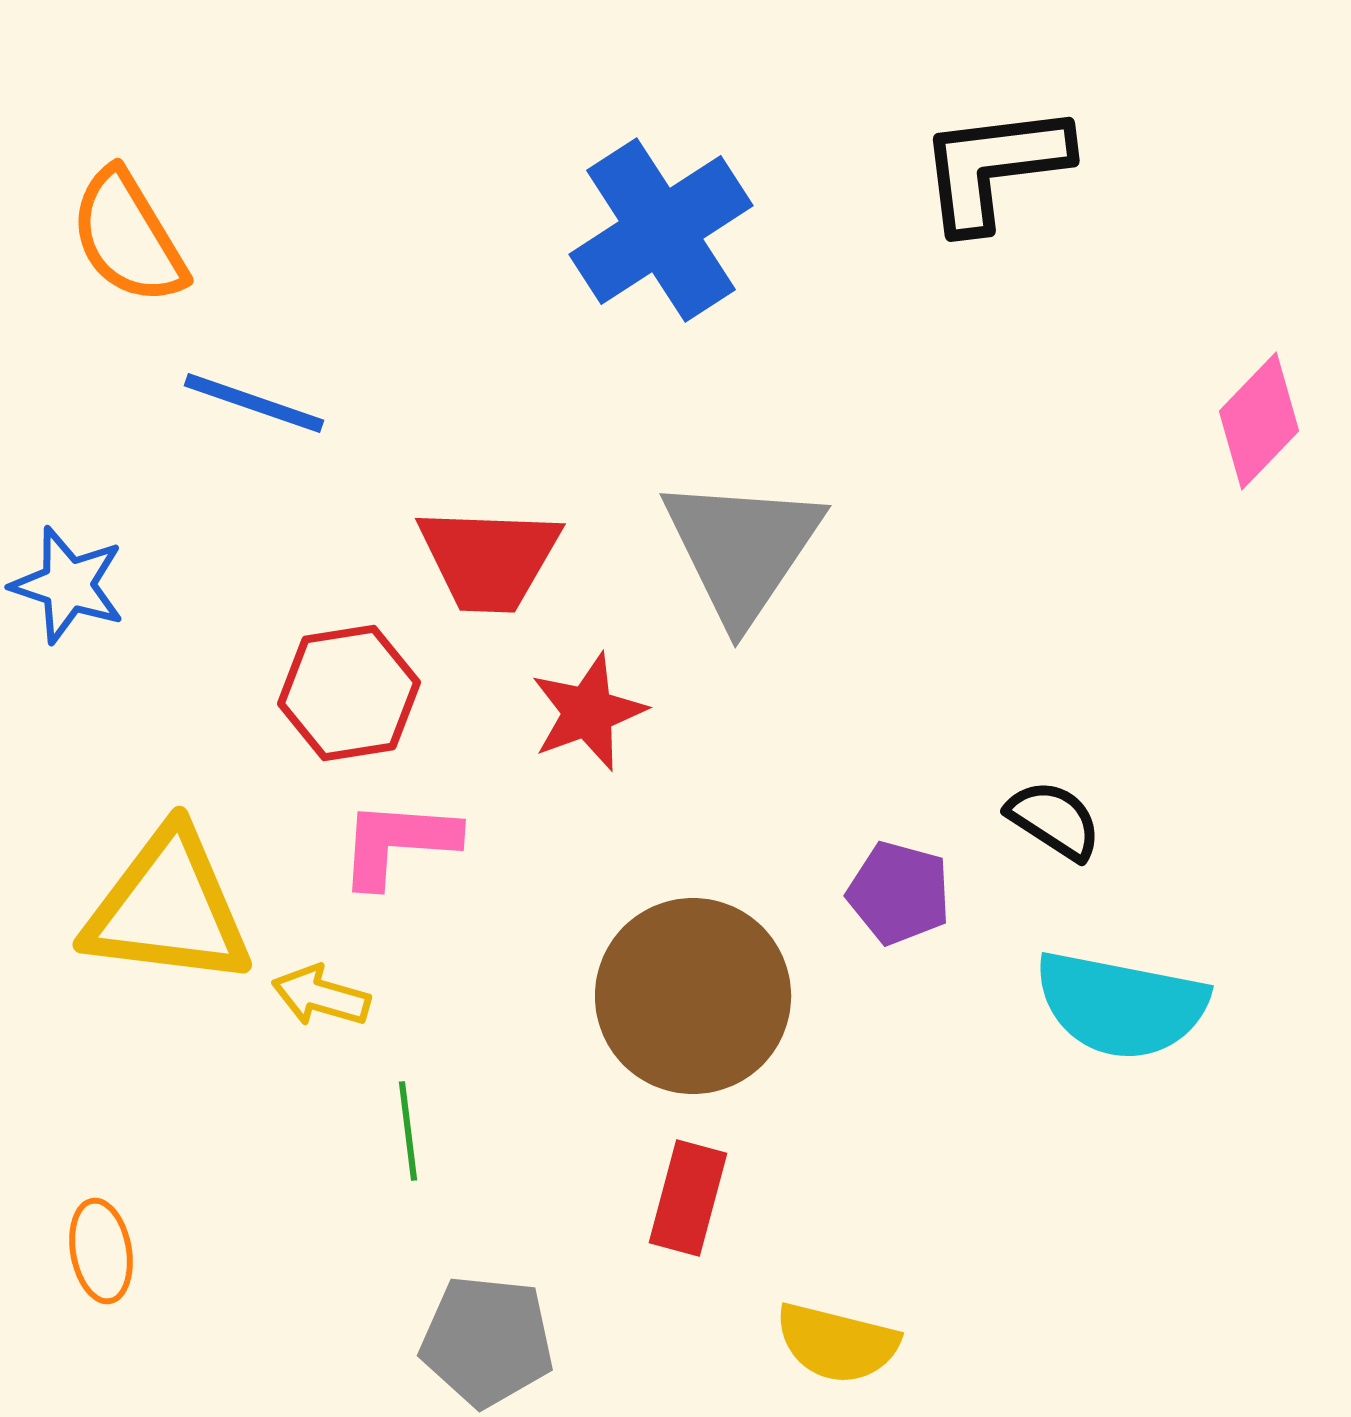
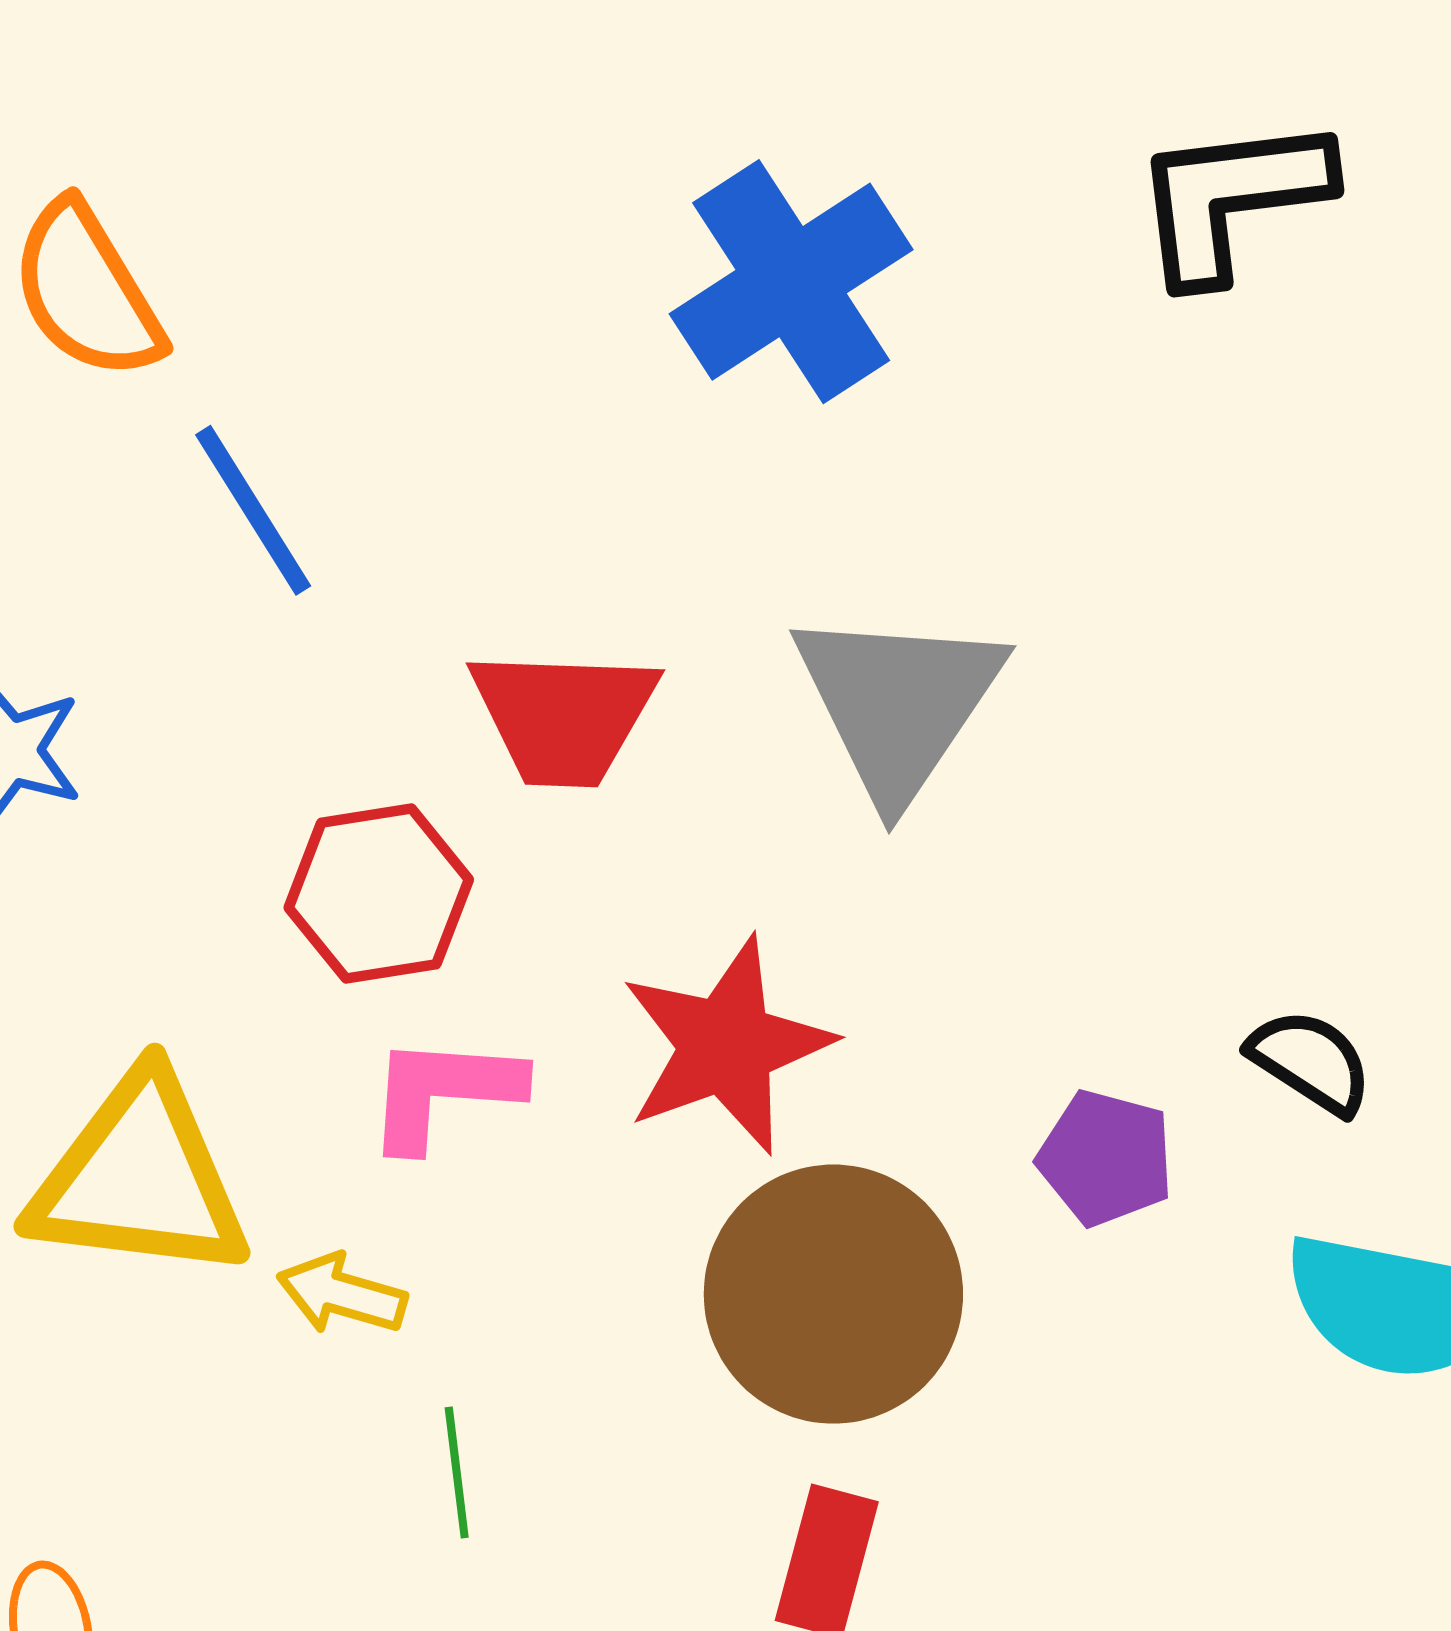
blue line: (254, 403) -> (253, 510), turned 39
red star: (588, 712) -> (726, 1046), moved, size x1.4

